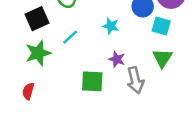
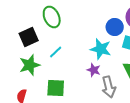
cyan star: (111, 26) -> (101, 49), moved, size x1.5
green square: (92, 81) -> (56, 88), moved

